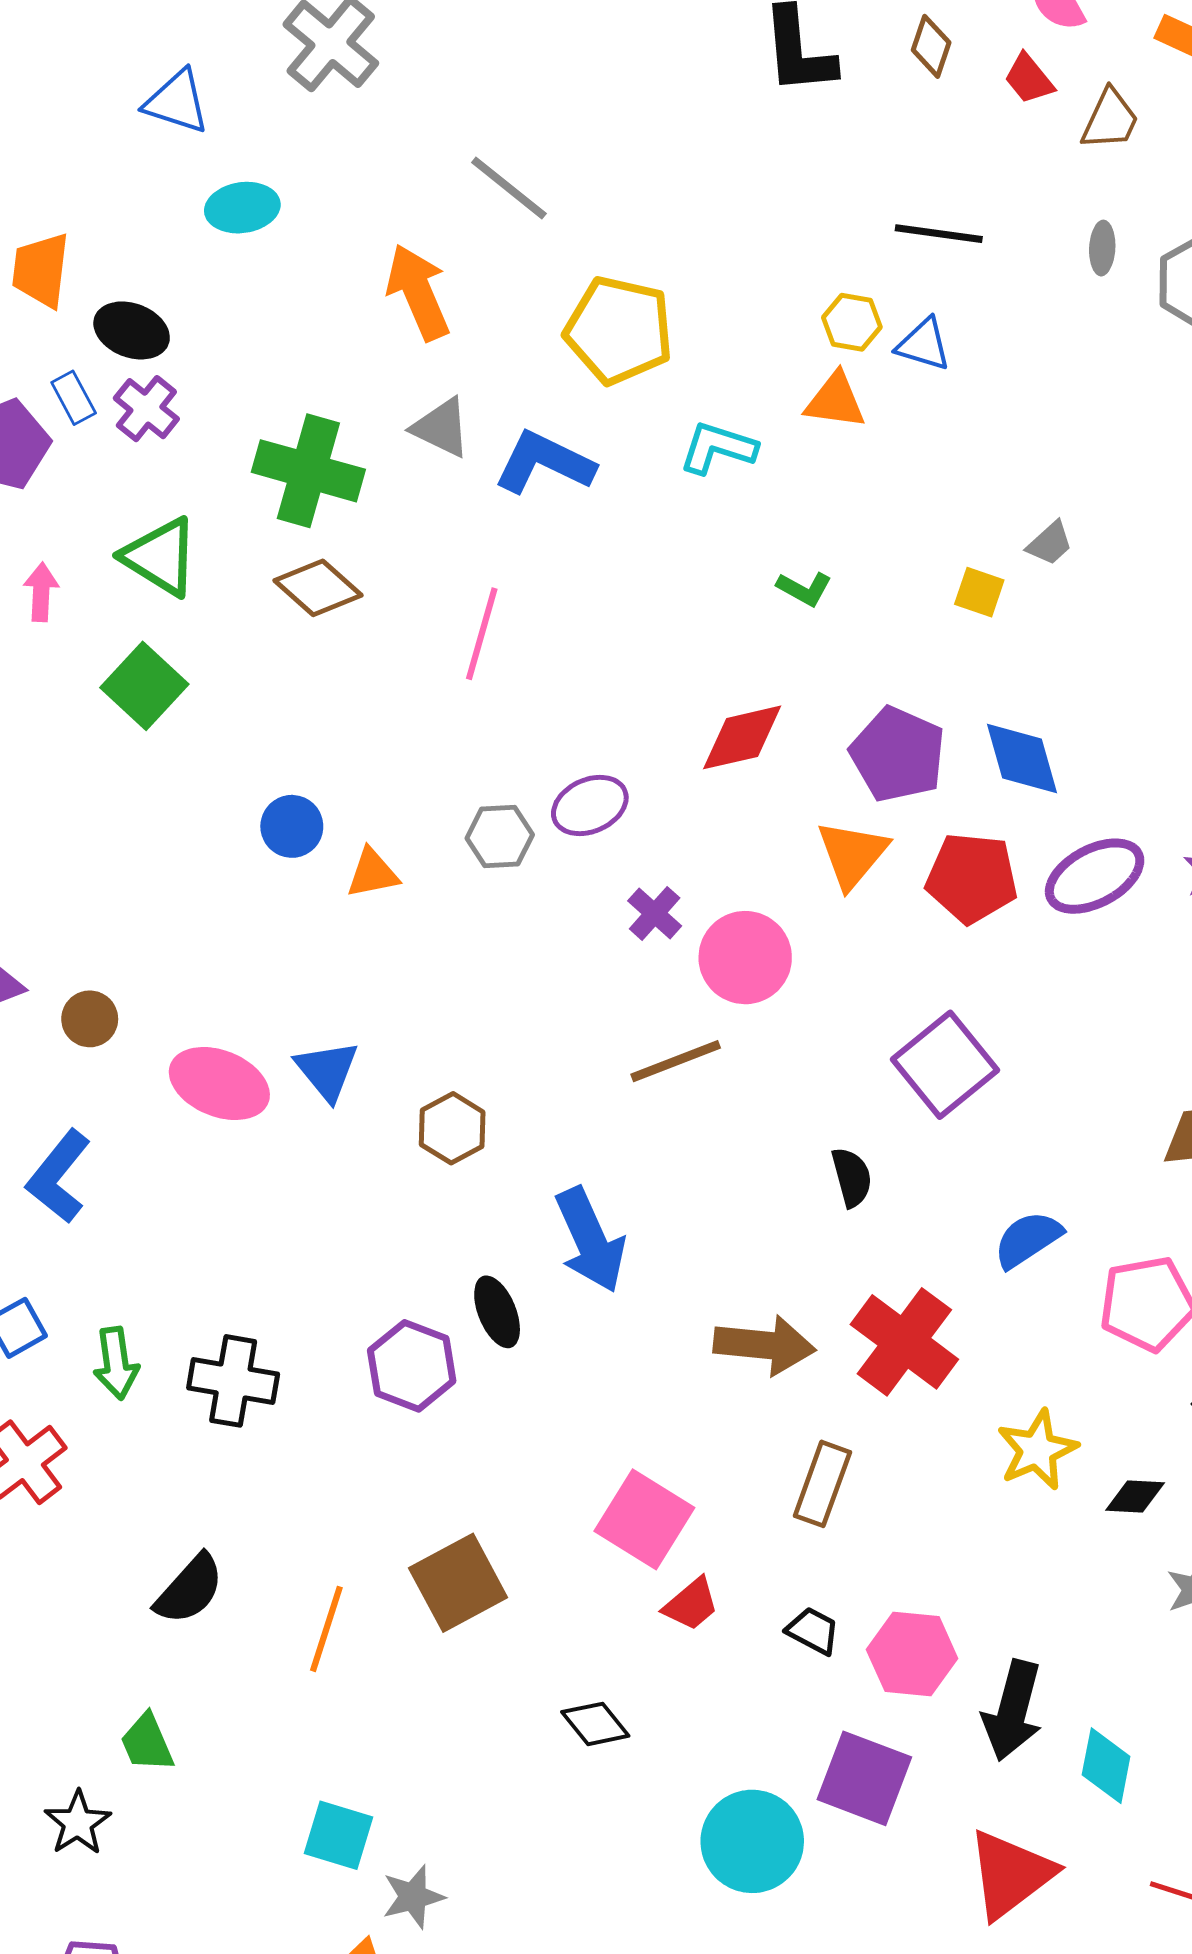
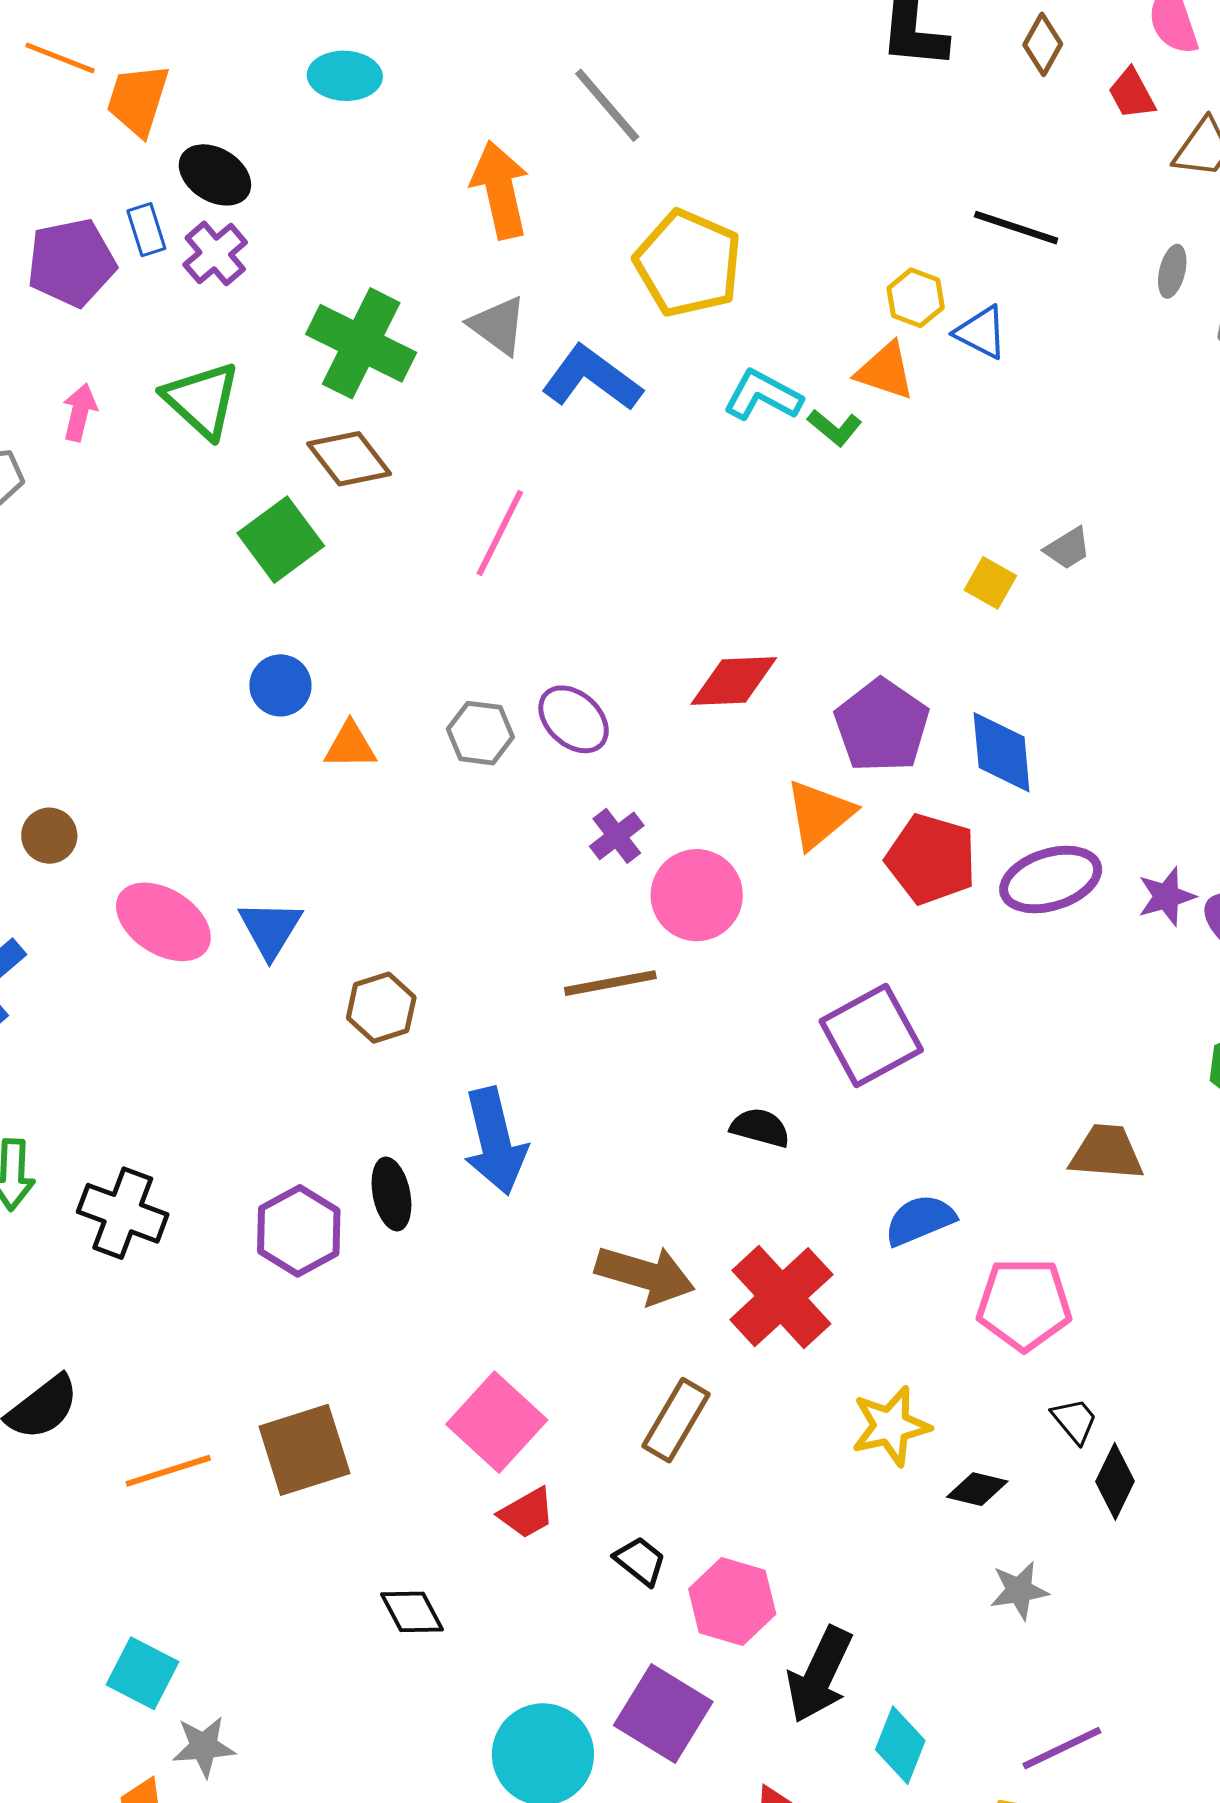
green L-shape: (804, 589) -> (835, 428), moved
green square: (144, 686) -> (281, 540), moved
purple ellipse: (590, 805) -> (574, 719), turned 56
black semicircle: (852, 1177) -> (760, 1128), turned -70
orange line: (326, 1629) -> (168, 1471), turned 44

